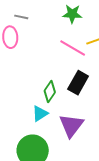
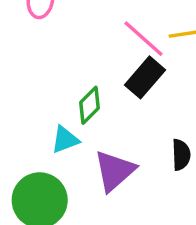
black rectangle: (78, 83) -> (145, 77), moved

